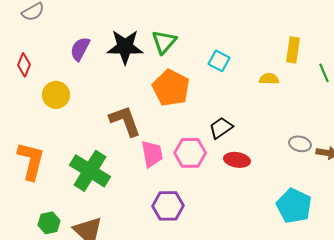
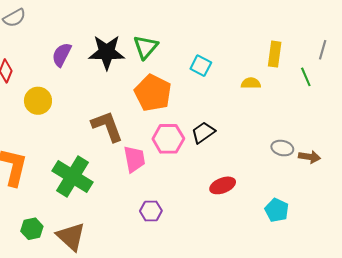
pink hexagon: (190, 153) -> (168, 139), moved
red ellipse: (237, 160) -> (223, 185), moved, turned -30
purple hexagon: (168, 206) -> (151, 211), size x0.7
cyan pentagon: (294, 206) -> (277, 210), size x0.7

